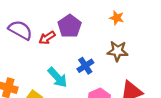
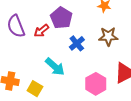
purple semicircle: (20, 30) -> (16, 26), turned -135
blue cross: (85, 66) -> (77, 43), moved

